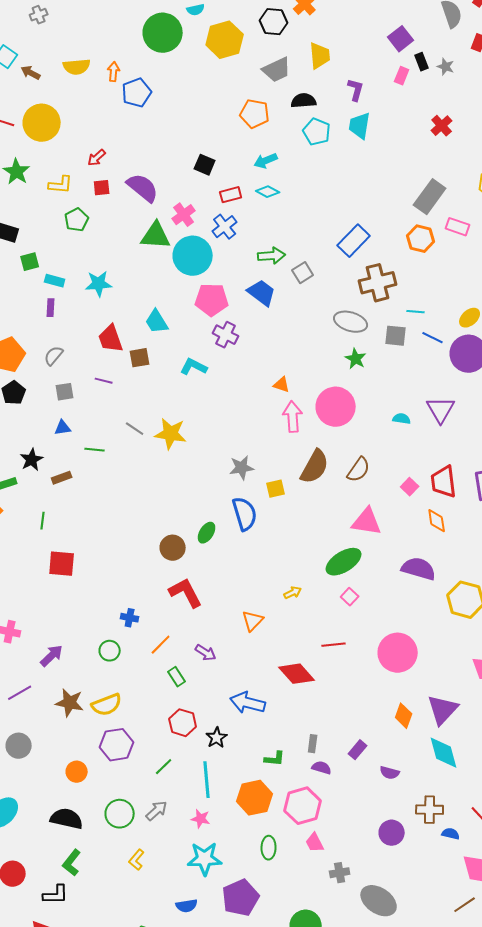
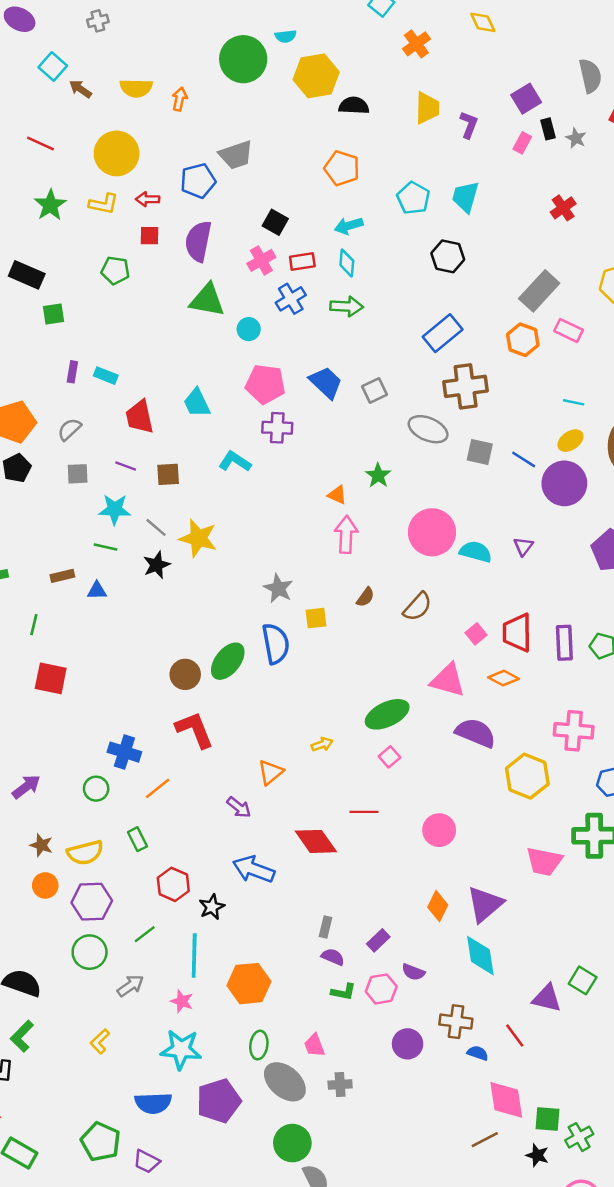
black hexagon: (274, 22) -> (448, 256), moved
gray trapezoid: (277, 70) -> (236, 155), moved
purple L-shape: (356, 90) -> (469, 125), moved
blue pentagon: (137, 93) -> (198, 181), moved
black semicircle: (304, 101) -> (354, 106), moved
yellow circle: (42, 123) -> (117, 153), moved
red arrow: (97, 158) -> (148, 199), turned 36
yellow L-shape: (61, 185) -> (104, 204), moved
purple semicircle: (143, 188) -> (198, 241), turned -124
cyan diamond: (268, 192) -> (347, 263), turned 60
pink cross: (184, 215) -> (261, 260), moved
green pentagon: (77, 220) -> (115, 270), turned 30
cyan circle: (193, 256) -> (249, 329), size x0.5
green arrow: (272, 256) -> (347, 306), moved
gray square: (303, 273) -> (375, 390), moved
cyan rectangle: (55, 281) -> (106, 376), moved
cyan star: (99, 284) -> (115, 509), moved
cyan line: (416, 312) -> (574, 402), moved
purple cross: (226, 335) -> (277, 428), turned -30
brown square: (140, 358) -> (168, 474), moved
green star: (356, 359) -> (378, 475), moved
pink circle: (336, 407) -> (432, 532), moved
purple triangle: (441, 410) -> (523, 546), size x0.6
cyan semicircle: (402, 419) -> (476, 552), size x1.5
blue triangle: (63, 428) -> (97, 591), moved
black star: (32, 460) -> (157, 565), moved
brown semicircle: (315, 467) -> (365, 597), size x0.5
gray star: (242, 468) -> (278, 588), turned 30
orange diamond: (437, 521) -> (504, 678), turned -60
pink triangle: (367, 522) -> (448, 680), moved
green ellipse: (207, 533) -> (228, 661), size x1.5
blue cross: (130, 618) -> (124, 752), size x1.5
purple arrow: (206, 653) -> (239, 807), moved
pink circle: (398, 653) -> (439, 830), size x0.7
green rectangle: (177, 677) -> (137, 839), moved
brown star: (70, 703) -> (41, 845), size x0.7
green L-shape: (275, 759) -> (343, 992), moved
orange circle: (77, 772) -> (45, 885), moved
pink hexagon: (303, 806) -> (381, 989), moved, size x0.7
green circle: (120, 814) -> (90, 952), moved
gray ellipse: (379, 901) -> (285, 1082), moved
blue semicircle: (187, 906) -> (153, 1103), size x1.4

